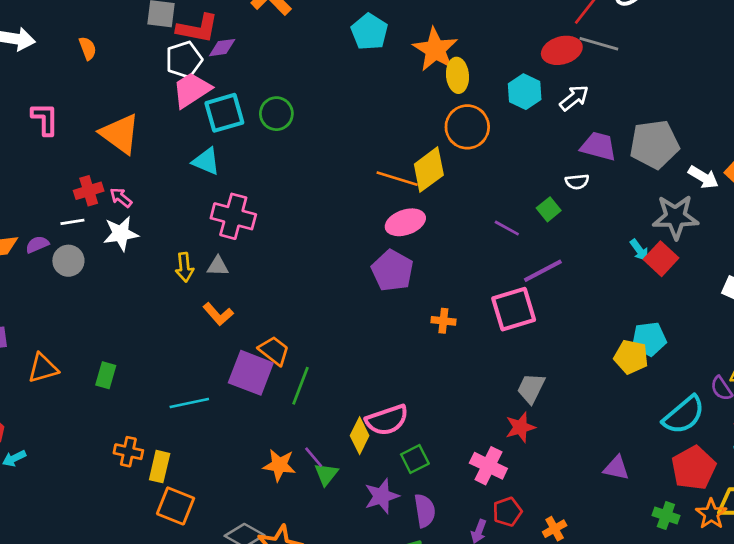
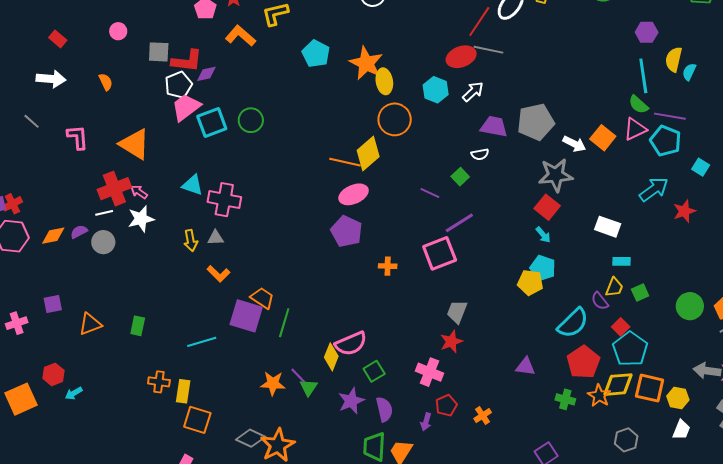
cyan triangle: (206, 161) -> (193, 185), moved
red cross: (89, 191) -> (114, 189), size x1.5
cyan arrow: (639, 250) -> (543, 235), moved
cyan pentagon: (649, 339) -> (543, 268), turned 30

